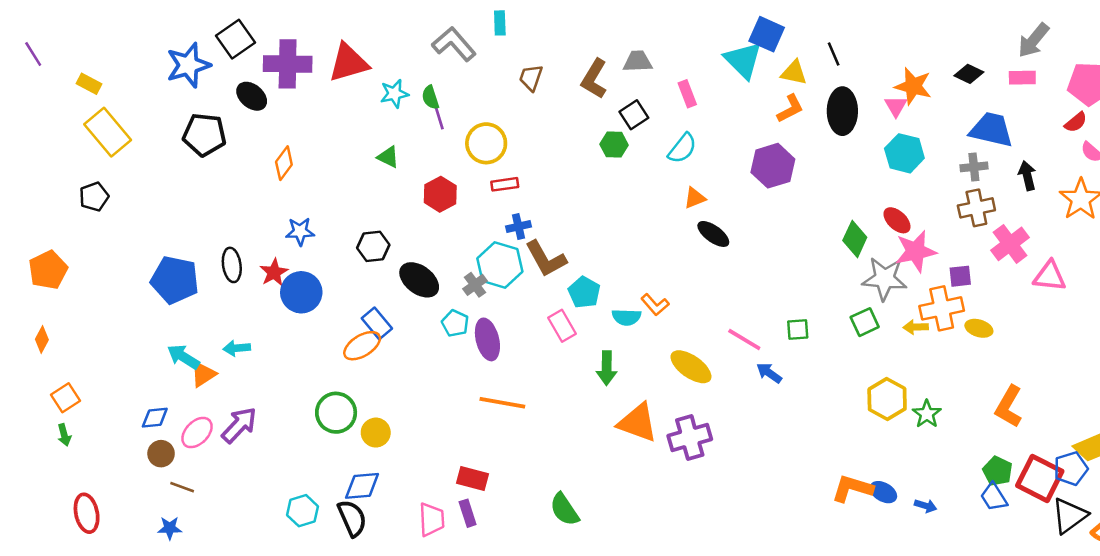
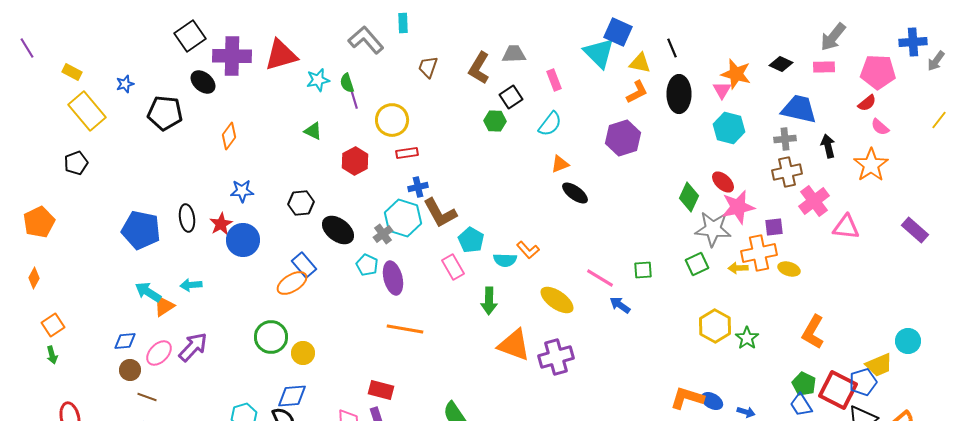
blue star: (188, 65) -> (125, 84), moved, size x0.5

